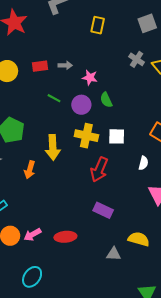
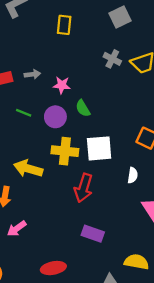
white square: (117, 136) -> (99, 148), size x1.4
yellow arrow: (53, 147) -> (28, 169), turned 115
pink arrow: (32, 235) -> (17, 229), moved

